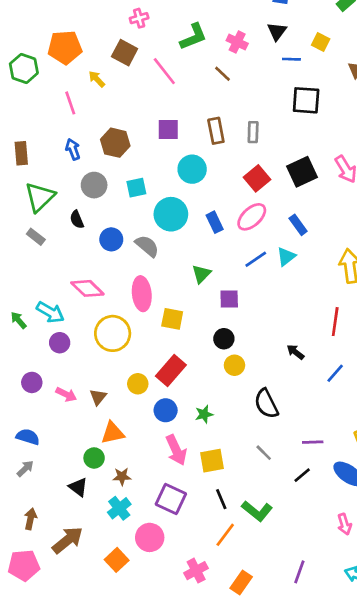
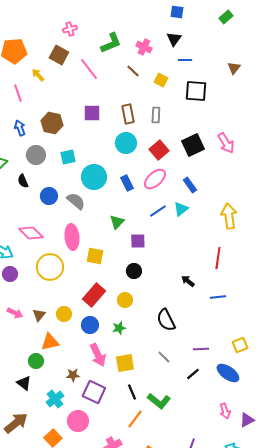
yellow square: (321, 42) -> (161, 80), moved
cyan circle: (192, 169) -> (126, 143), moved
yellow circle: (234, 365) -> (125, 300), moved
blue line: (335, 373) -> (218, 297), turned 42
yellow circle: (138, 384) -> (64, 314), moved
brown star: (122, 477) -> (73, 375), moved

